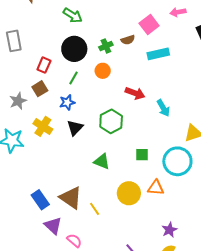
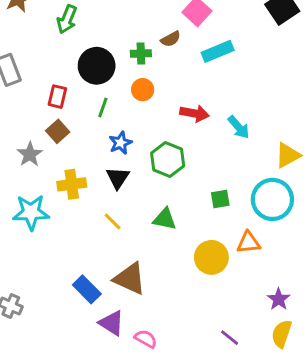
green arrow: (73, 15) -> (67, 19), moved, turned 90
green cross: (106, 46) -> (141, 54), turned 32
blue star: (67, 102) -> (120, 143), moved
yellow cross: (43, 126) -> (72, 184), turned -30
yellow line: (95, 209) -> (113, 221), moved

